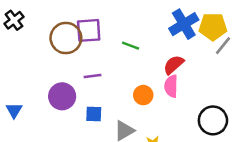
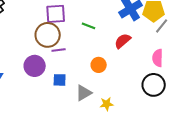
brown circle: (66, 38) -> (48, 35), moved
pink semicircle: (171, 86) -> (158, 58), moved

